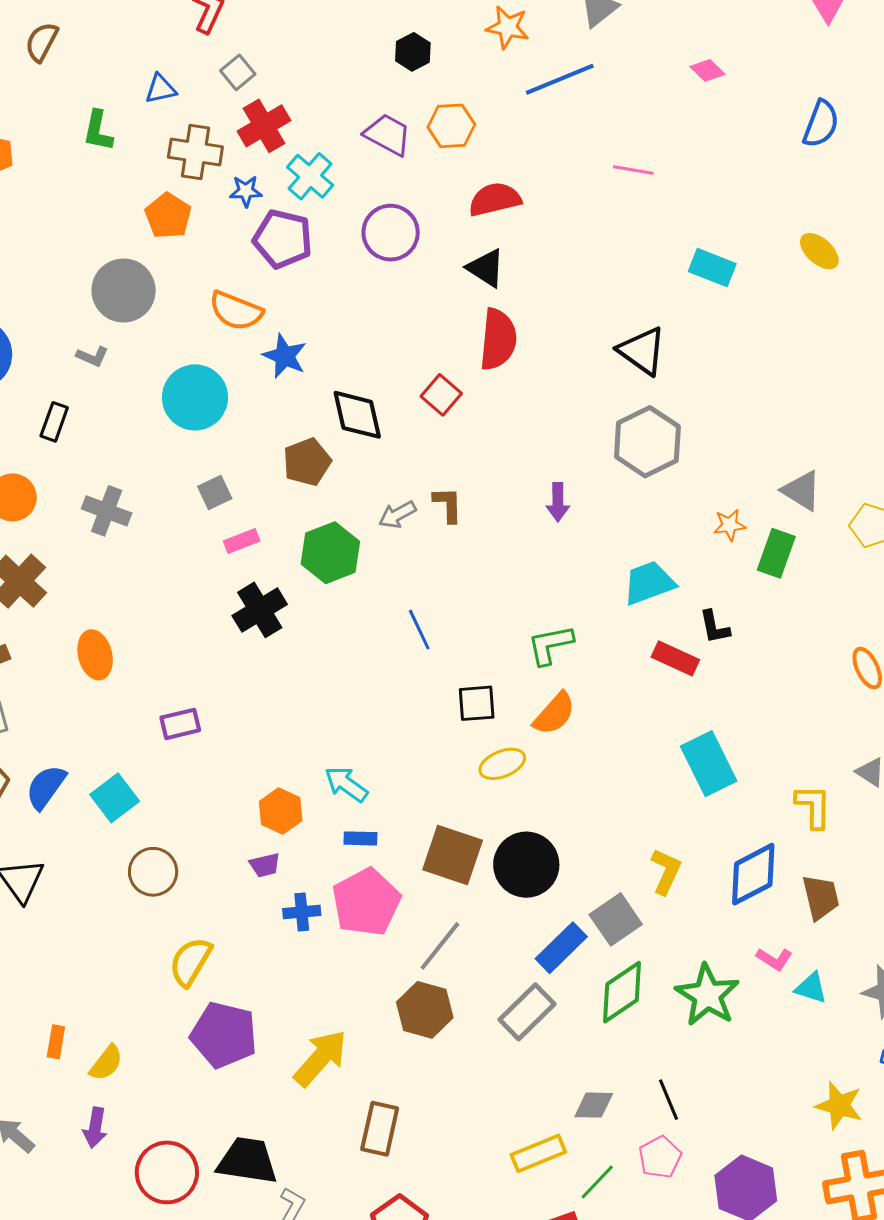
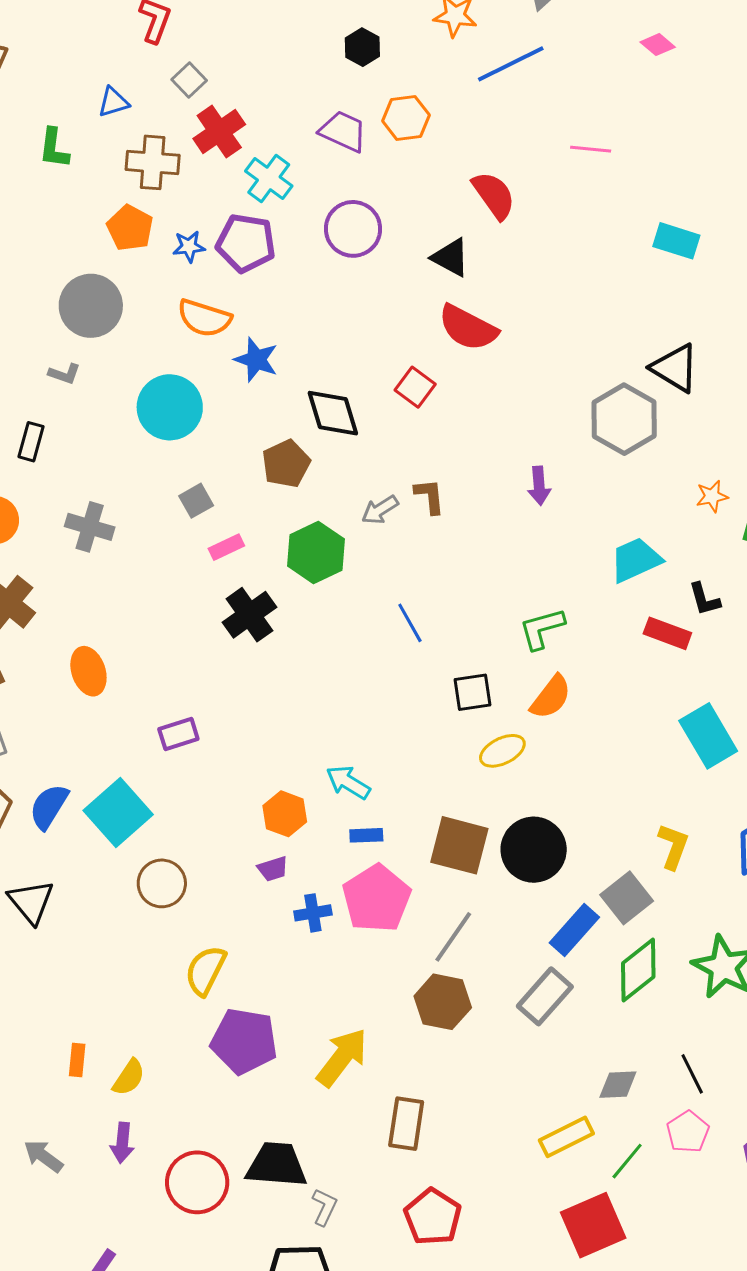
blue star: (246, 191) -> (189, 246), moved
red semicircle: (495, 199) -> (494, 195), moved, turned 72
red semicircle: (498, 339) -> (468, 328), turned 116
black triangle: (642, 351) -> (675, 368), moved
cyan square: (115, 798) -> (118, 813), size x1.4

